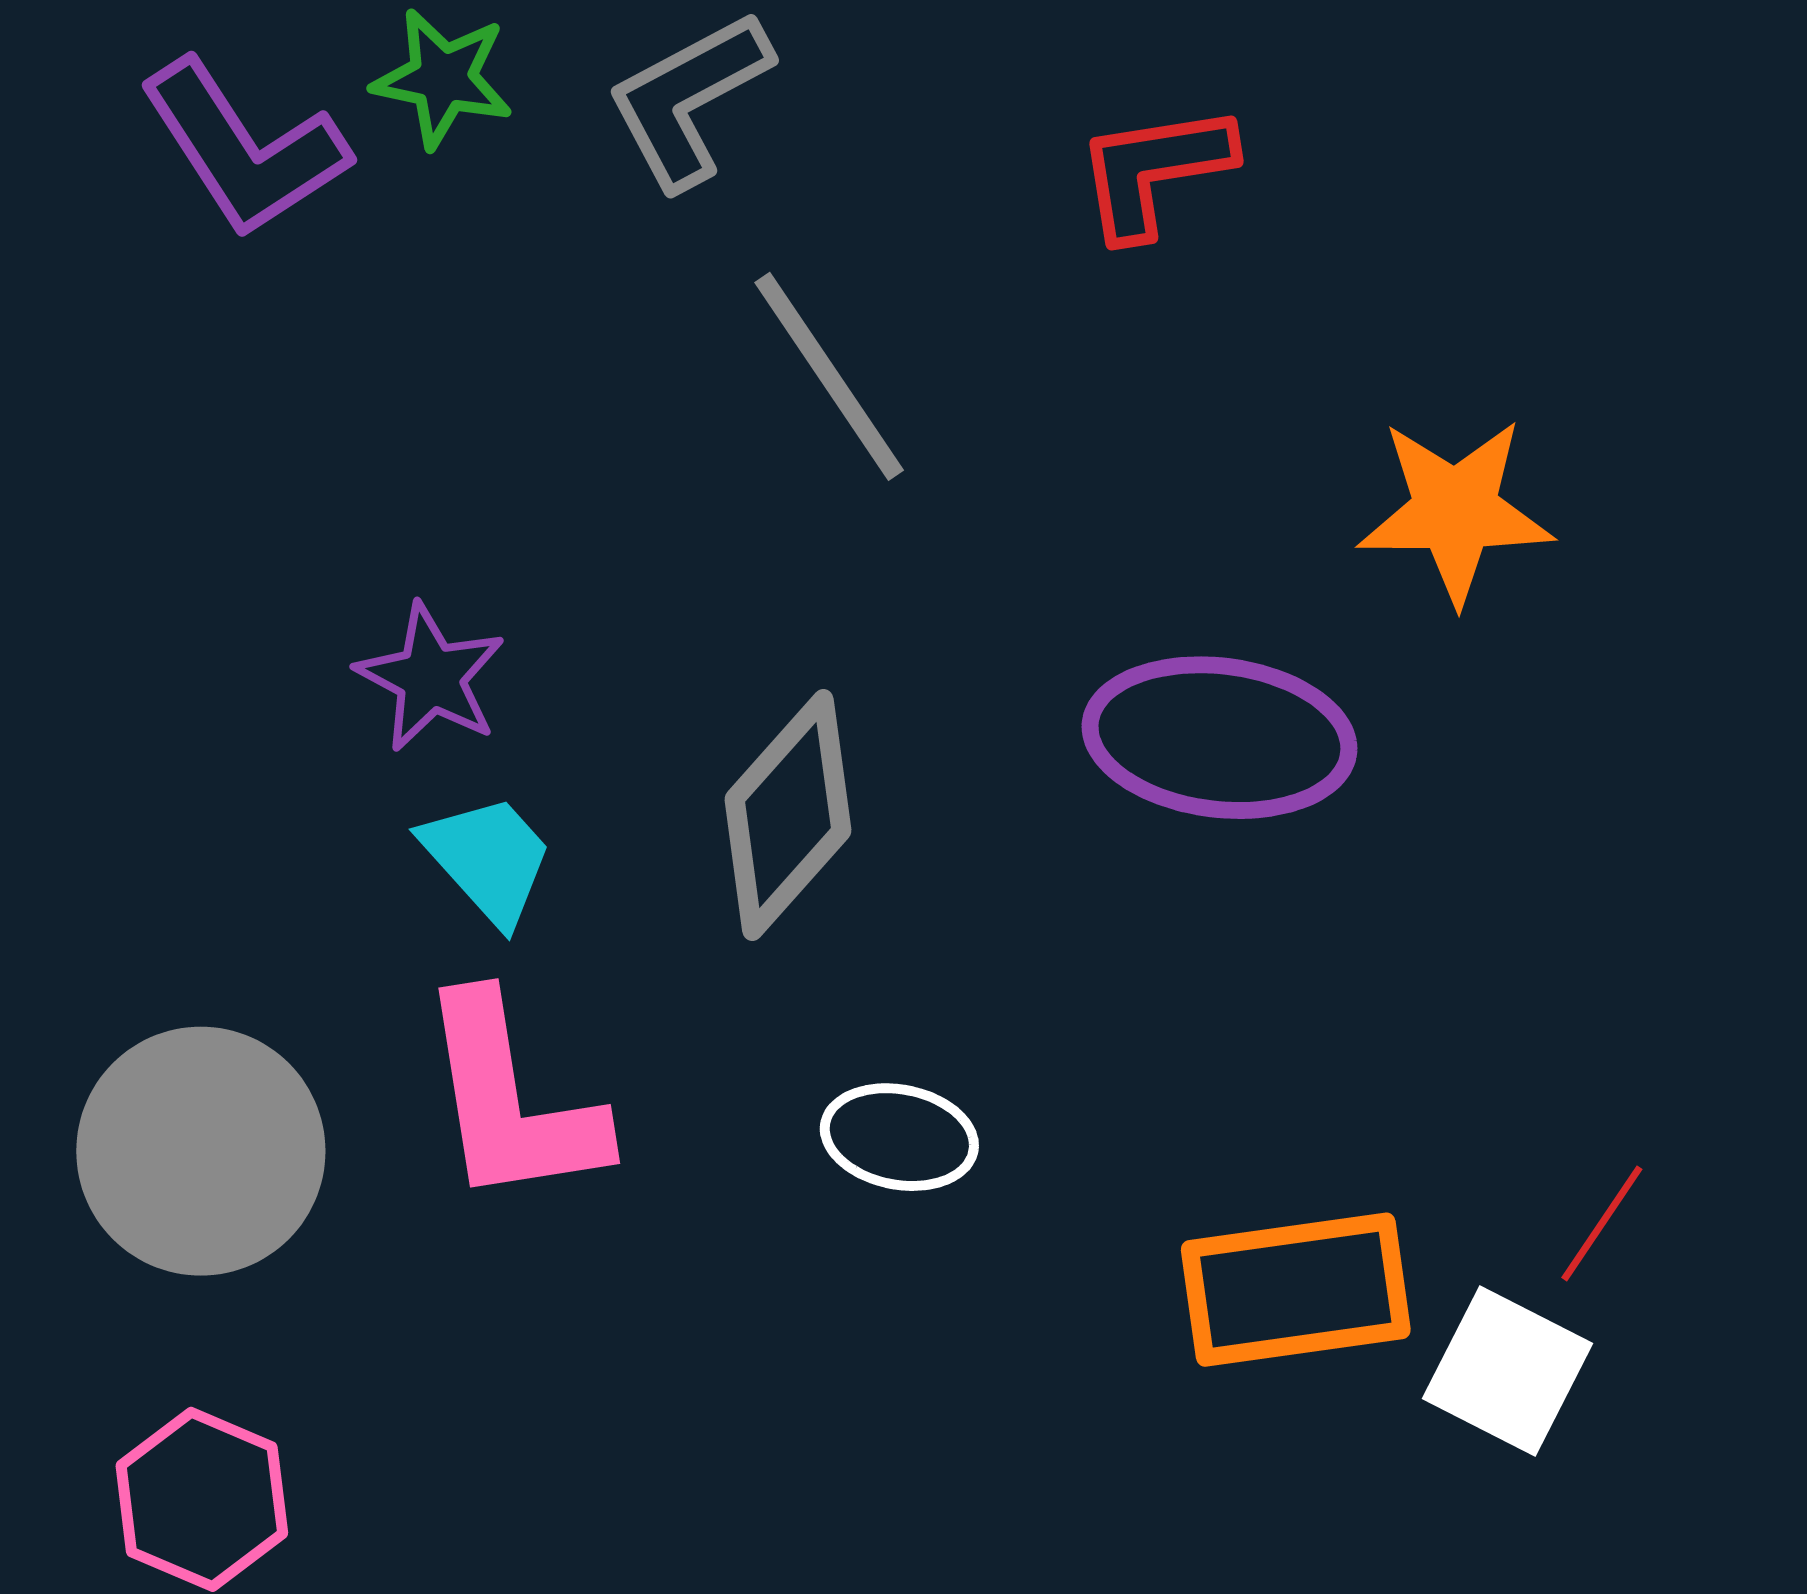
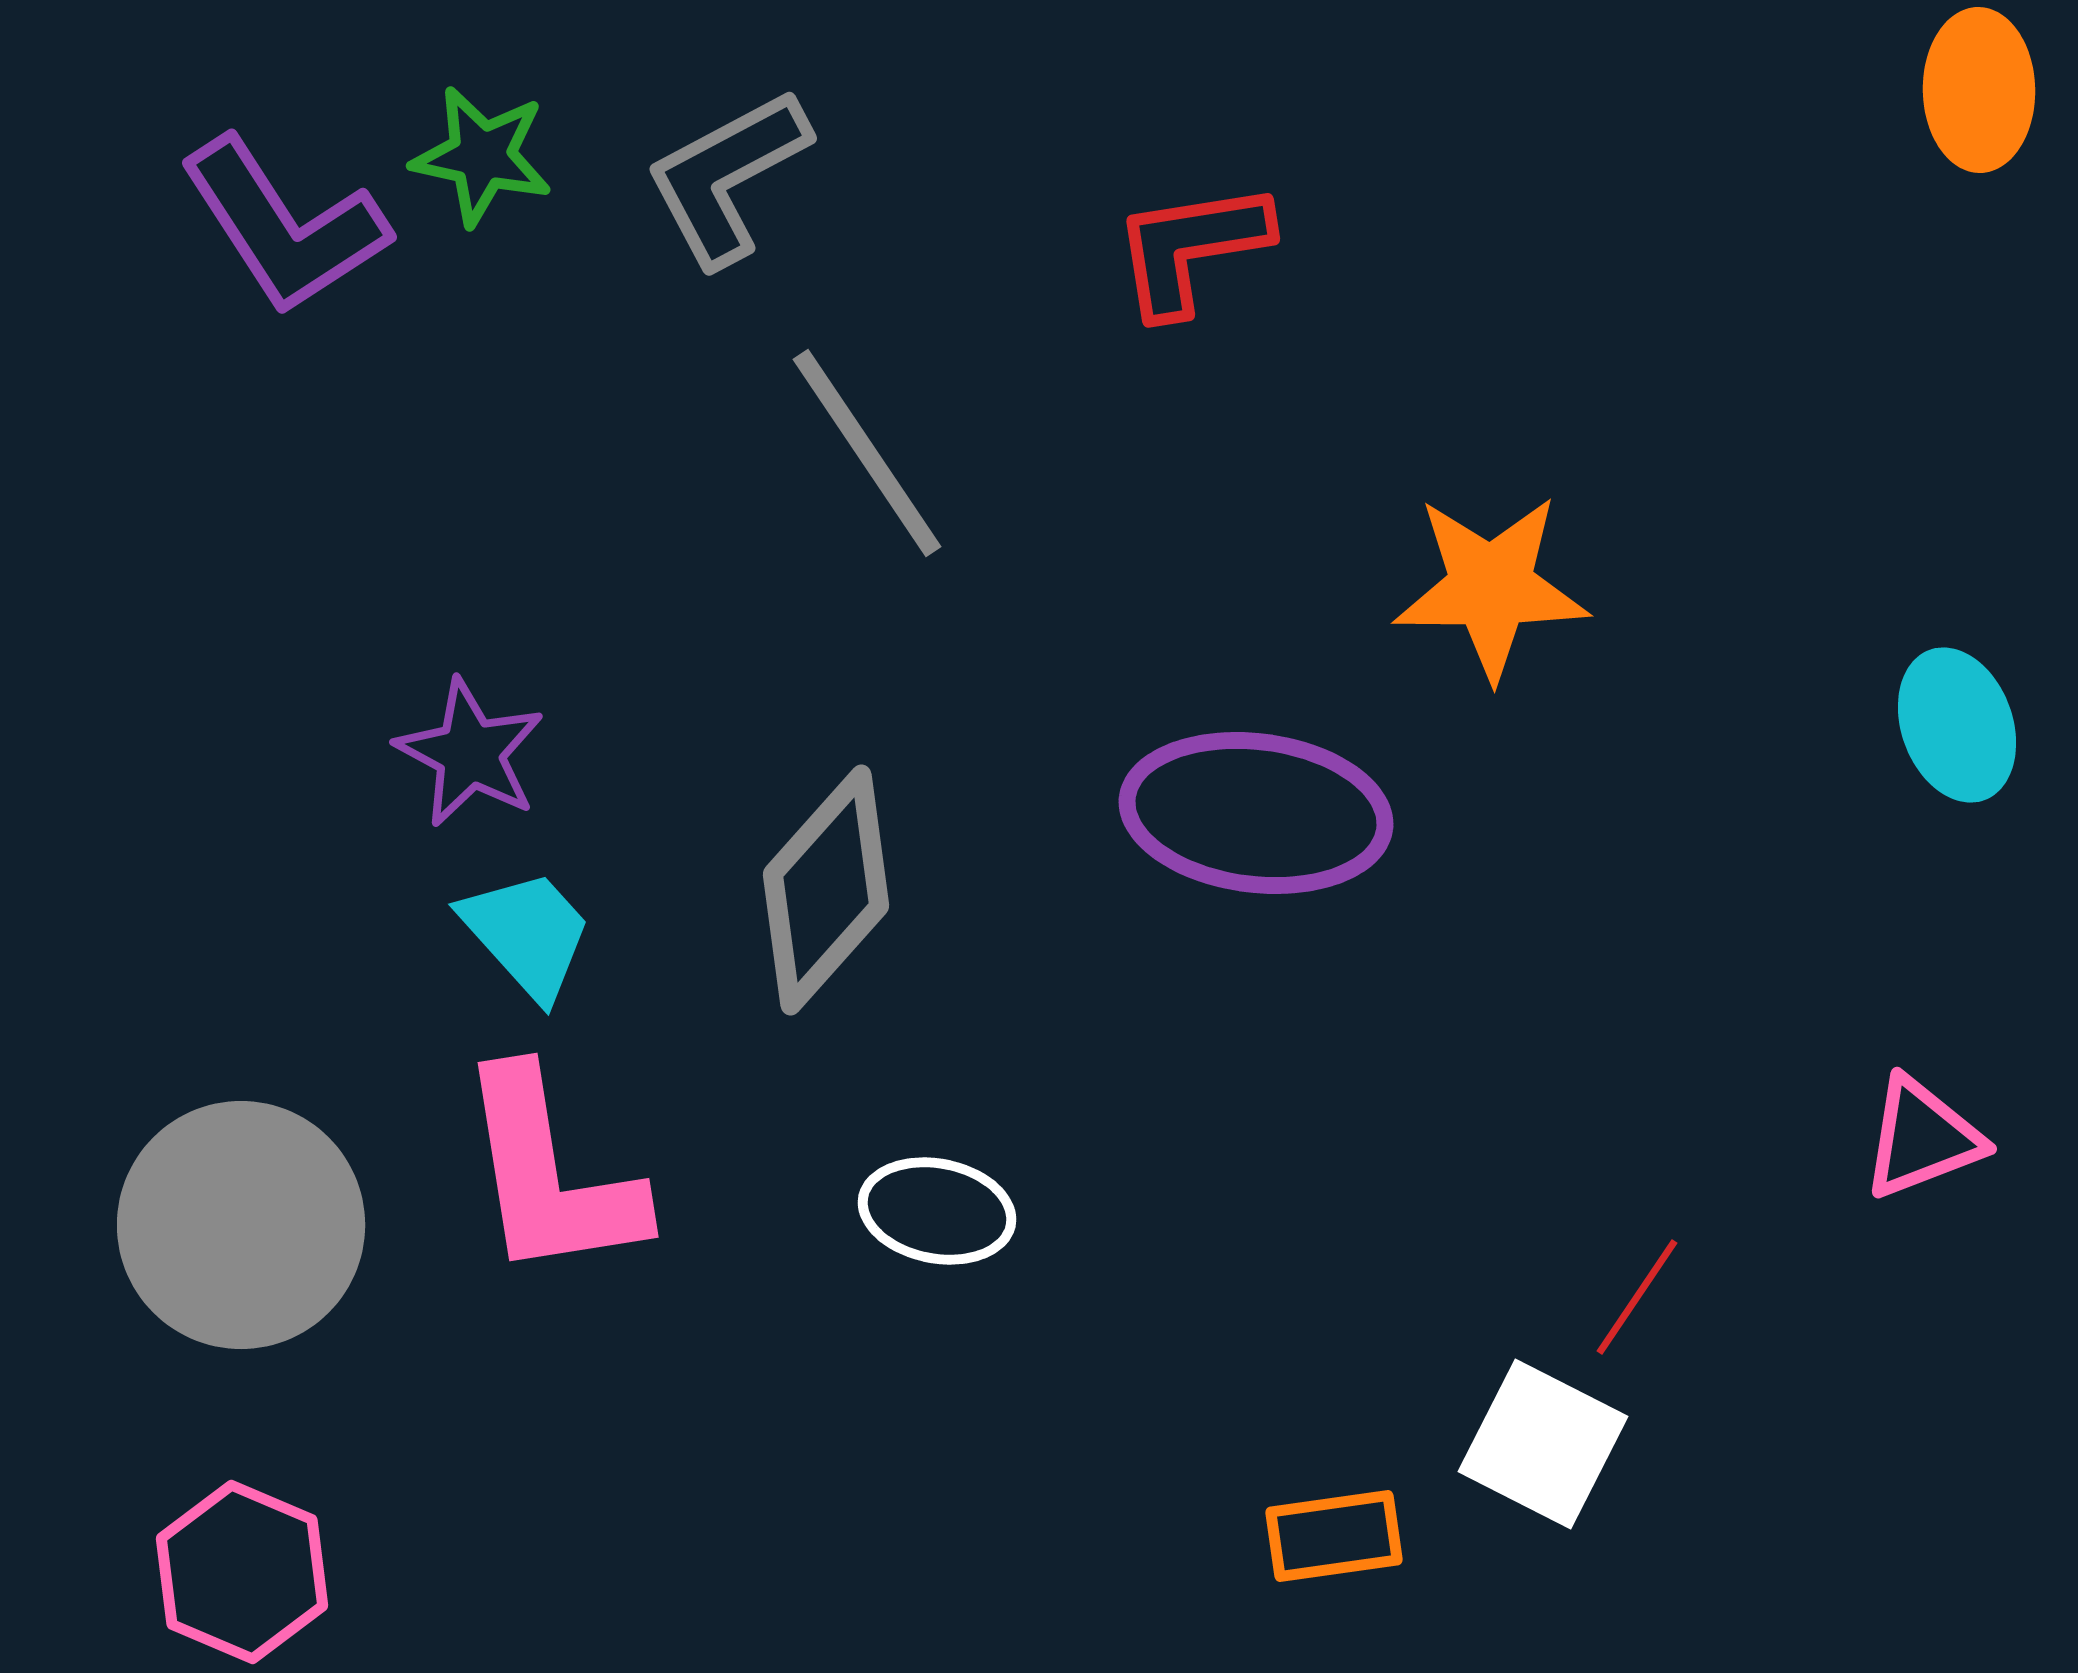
orange rectangle: (1296, 1290) -> (1334, 1536), moved, size x0.6

